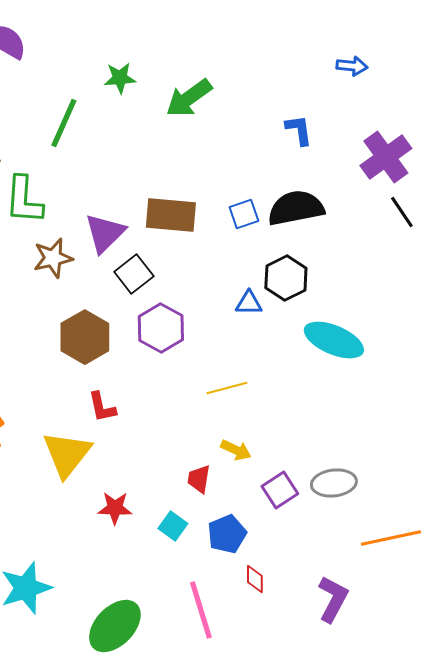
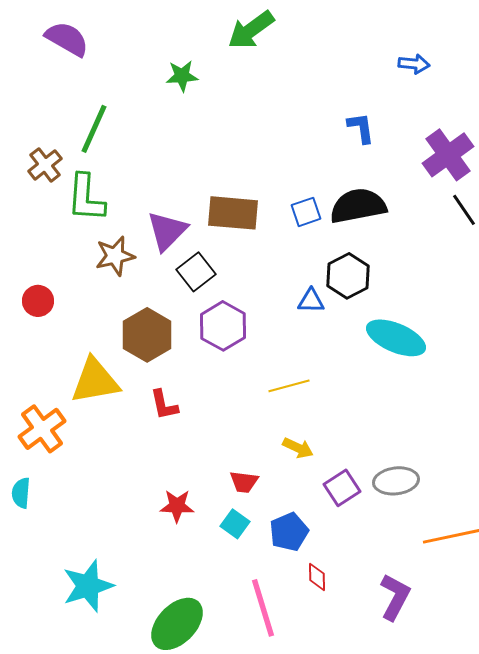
green arrow: (189, 98) -> (251, 30), moved
green line: (64, 123) -> (94, 129), moved
yellow triangle: (67, 454) -> (95, 381), moved, turned 42
red trapezoid: (199, 479) -> (244, 482), moved, turned -92

